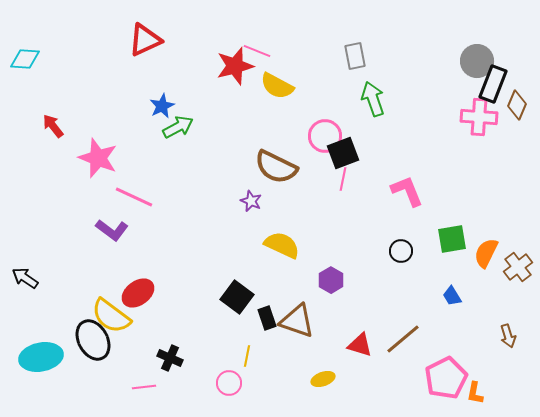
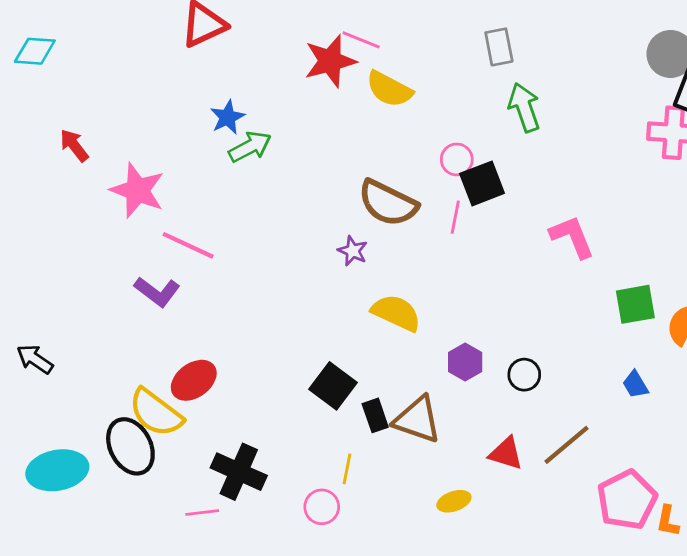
pink circle: (325, 136) -> (457, 159), size x0.7
pink line: (343, 179) -> (455, 217), moved
black circle: (401, 251) -> (524, 375), moved
black cross: (170, 358) -> (239, 472), size x1.5

